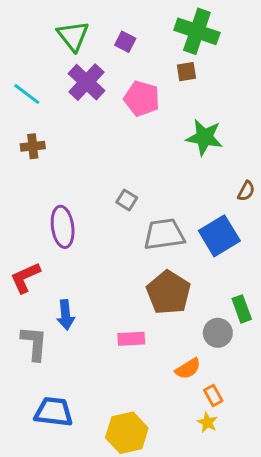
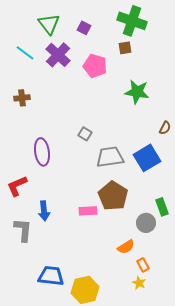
cyan line: (27, 94) -> (25, 53), moved
pink rectangle: (131, 339) -> (88, 211), moved
blue trapezoid: (54, 412) -> (51, 276), moved

